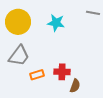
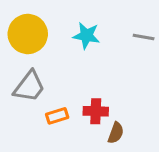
gray line: (93, 13) -> (144, 37), moved

